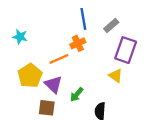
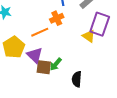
yellow triangle: (116, 76) -> (89, 36), moved
brown square: (47, 108) -> (44, 67), moved

